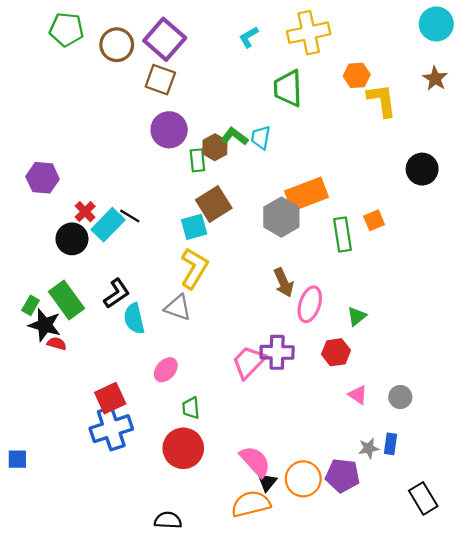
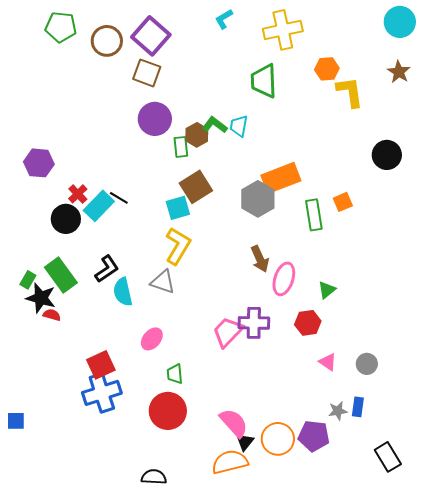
cyan L-shape: (249, 37) -> (224, 19), moved

